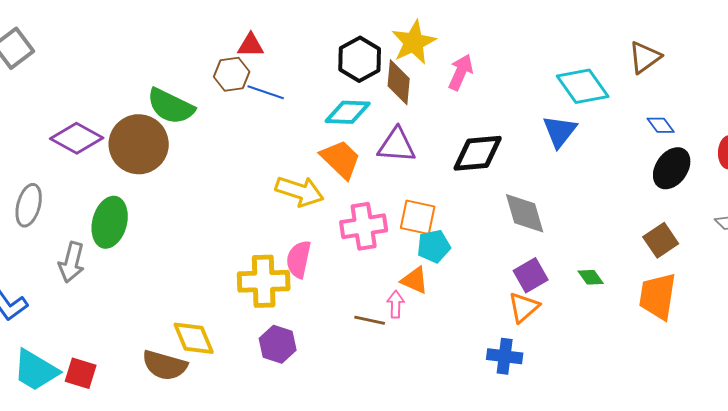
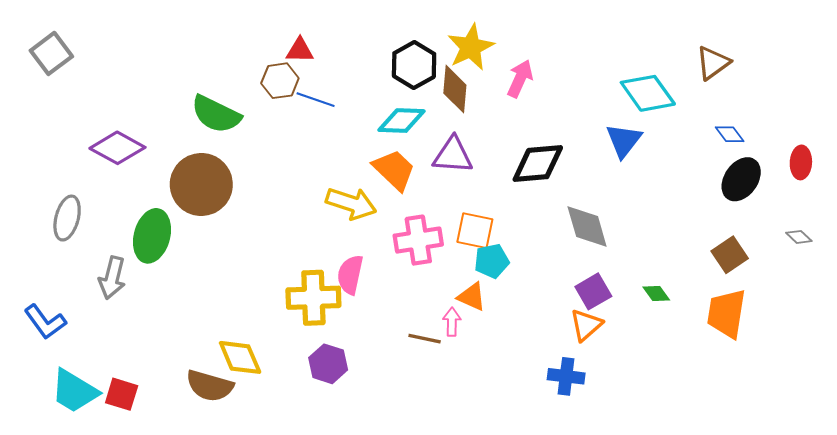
brown circle: (139, 144) -> (201, 184), moved

